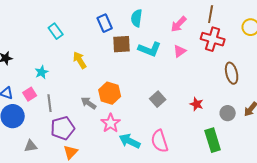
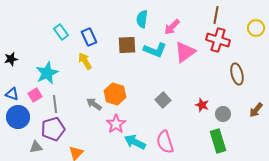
blue rectangle: (105, 23) -> (89, 37), moved
pink arrow: (179, 24) -> (172, 27), moved
pink triangle: (180, 51) -> (185, 52), size x1.6
cyan star: (42, 72) -> (47, 73), size x1.6
gray circle: (228, 113) -> (223, 114), moved
purple pentagon: (63, 128) -> (53, 129), moved

